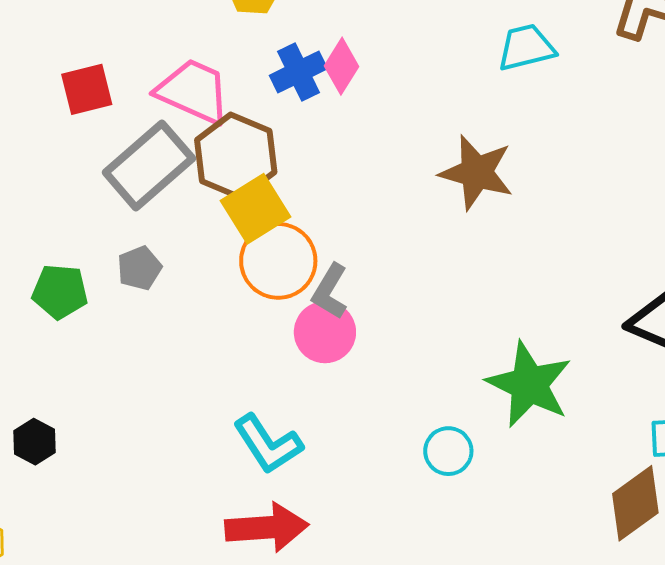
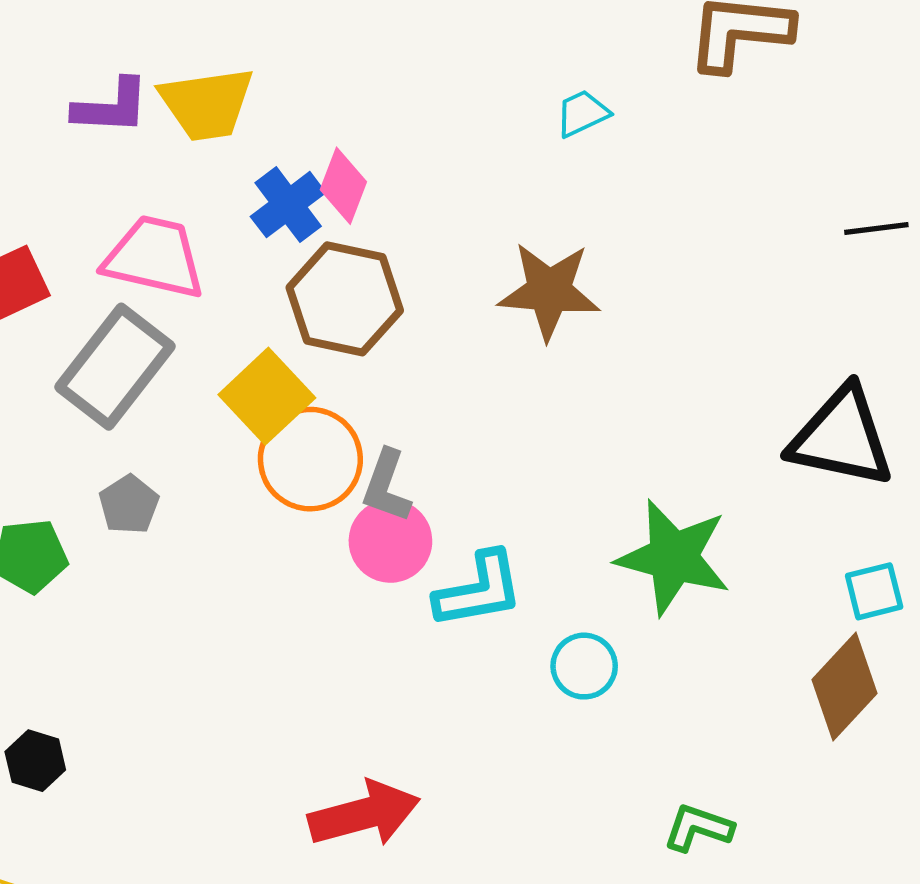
cyan trapezoid: (526, 48) -> (582, 113), size x0.7
brown hexagon: (236, 156) -> (345, 299), moved
cyan L-shape: (268, 444) -> (479, 590), moved, turned -56

